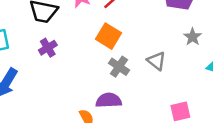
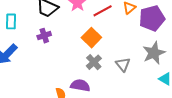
gray star: (193, 37) -> (154, 53), size x1.6

